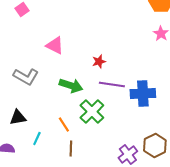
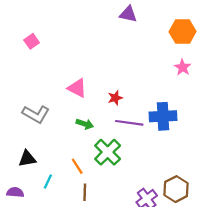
pink triangle: (55, 46) -> (77, 88), moved
green arrow: (71, 86) -> (85, 124), size x0.7
blue cross: (143, 94) -> (163, 116), moved

